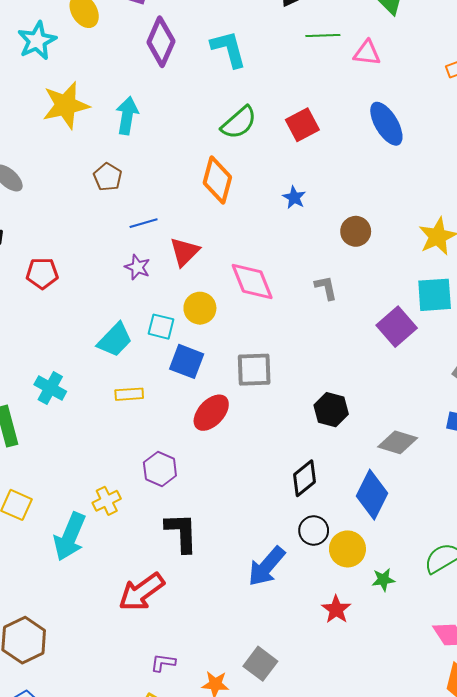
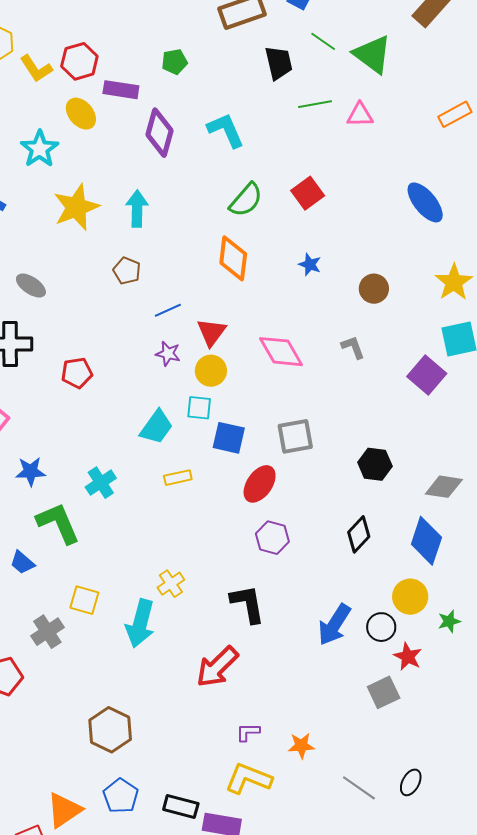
blue ellipse: (386, 124) -> (425, 202), moved
yellow circle: (200, 308) -> (211, 371), moved
cyan cross: (50, 388) -> (101, 483), turned 36
purple hexagon: (160, 469) -> (272, 538), moved
black circle: (314, 530) -> (381, 627), moved
gray square: (260, 664) -> (384, 692), moved, turned 36

